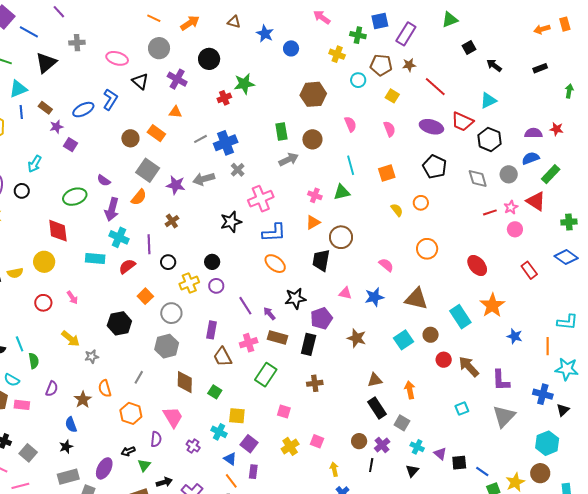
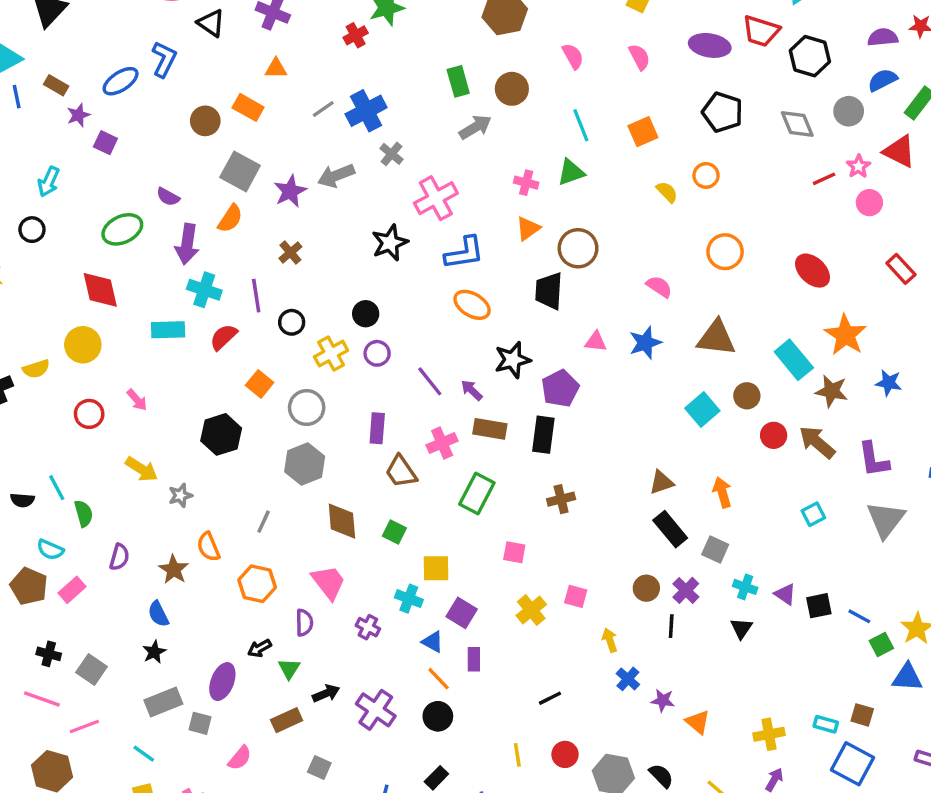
purple star: (176, 185) -> (290, 191), turned -30
brown star: (357, 338) -> (832, 391), moved
pink rectangle: (22, 405) -> (72, 590), turned -42

